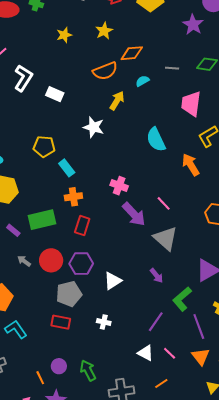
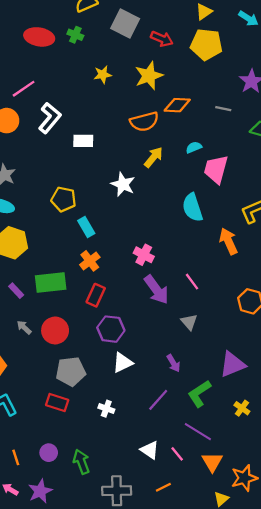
yellow star: (104, 31) -> (149, 76), size x1.4
gray line: (172, 68) -> (223, 109), moved
cyan semicircle: (142, 81) -> (194, 147), moved
white rectangle: (55, 94) -> (83, 141), turned -30
pink trapezoid: (191, 104) -> (216, 169), moved
orange cross: (73, 197) -> (90, 261), turned -36
gray triangle: (166, 238) -> (189, 322), size x0.6
purple hexagon: (81, 264) -> (111, 329), moved
purple line: (156, 322) -> (158, 400), moved
purple line: (199, 327) -> (198, 432), moved, turned -45
orange line: (40, 378) -> (16, 457), moved

